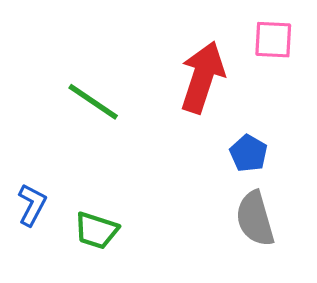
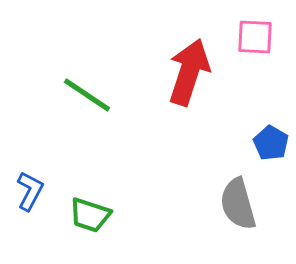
blue pentagon: (249, 153) -> (271, 143), moved

